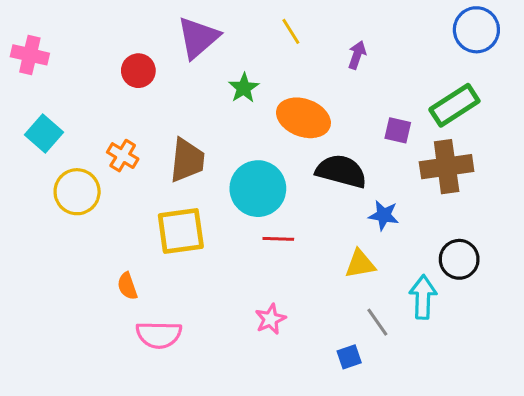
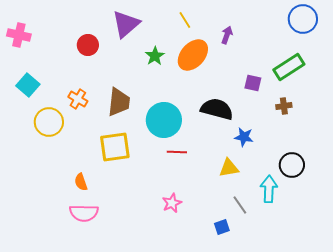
orange ellipse: (303, 118) -> (193, 55), moved, turned -68
brown cross: (447, 167) -> (284, 106), size x0.5
pink semicircle: (159, 335) -> (84, 213), moved

